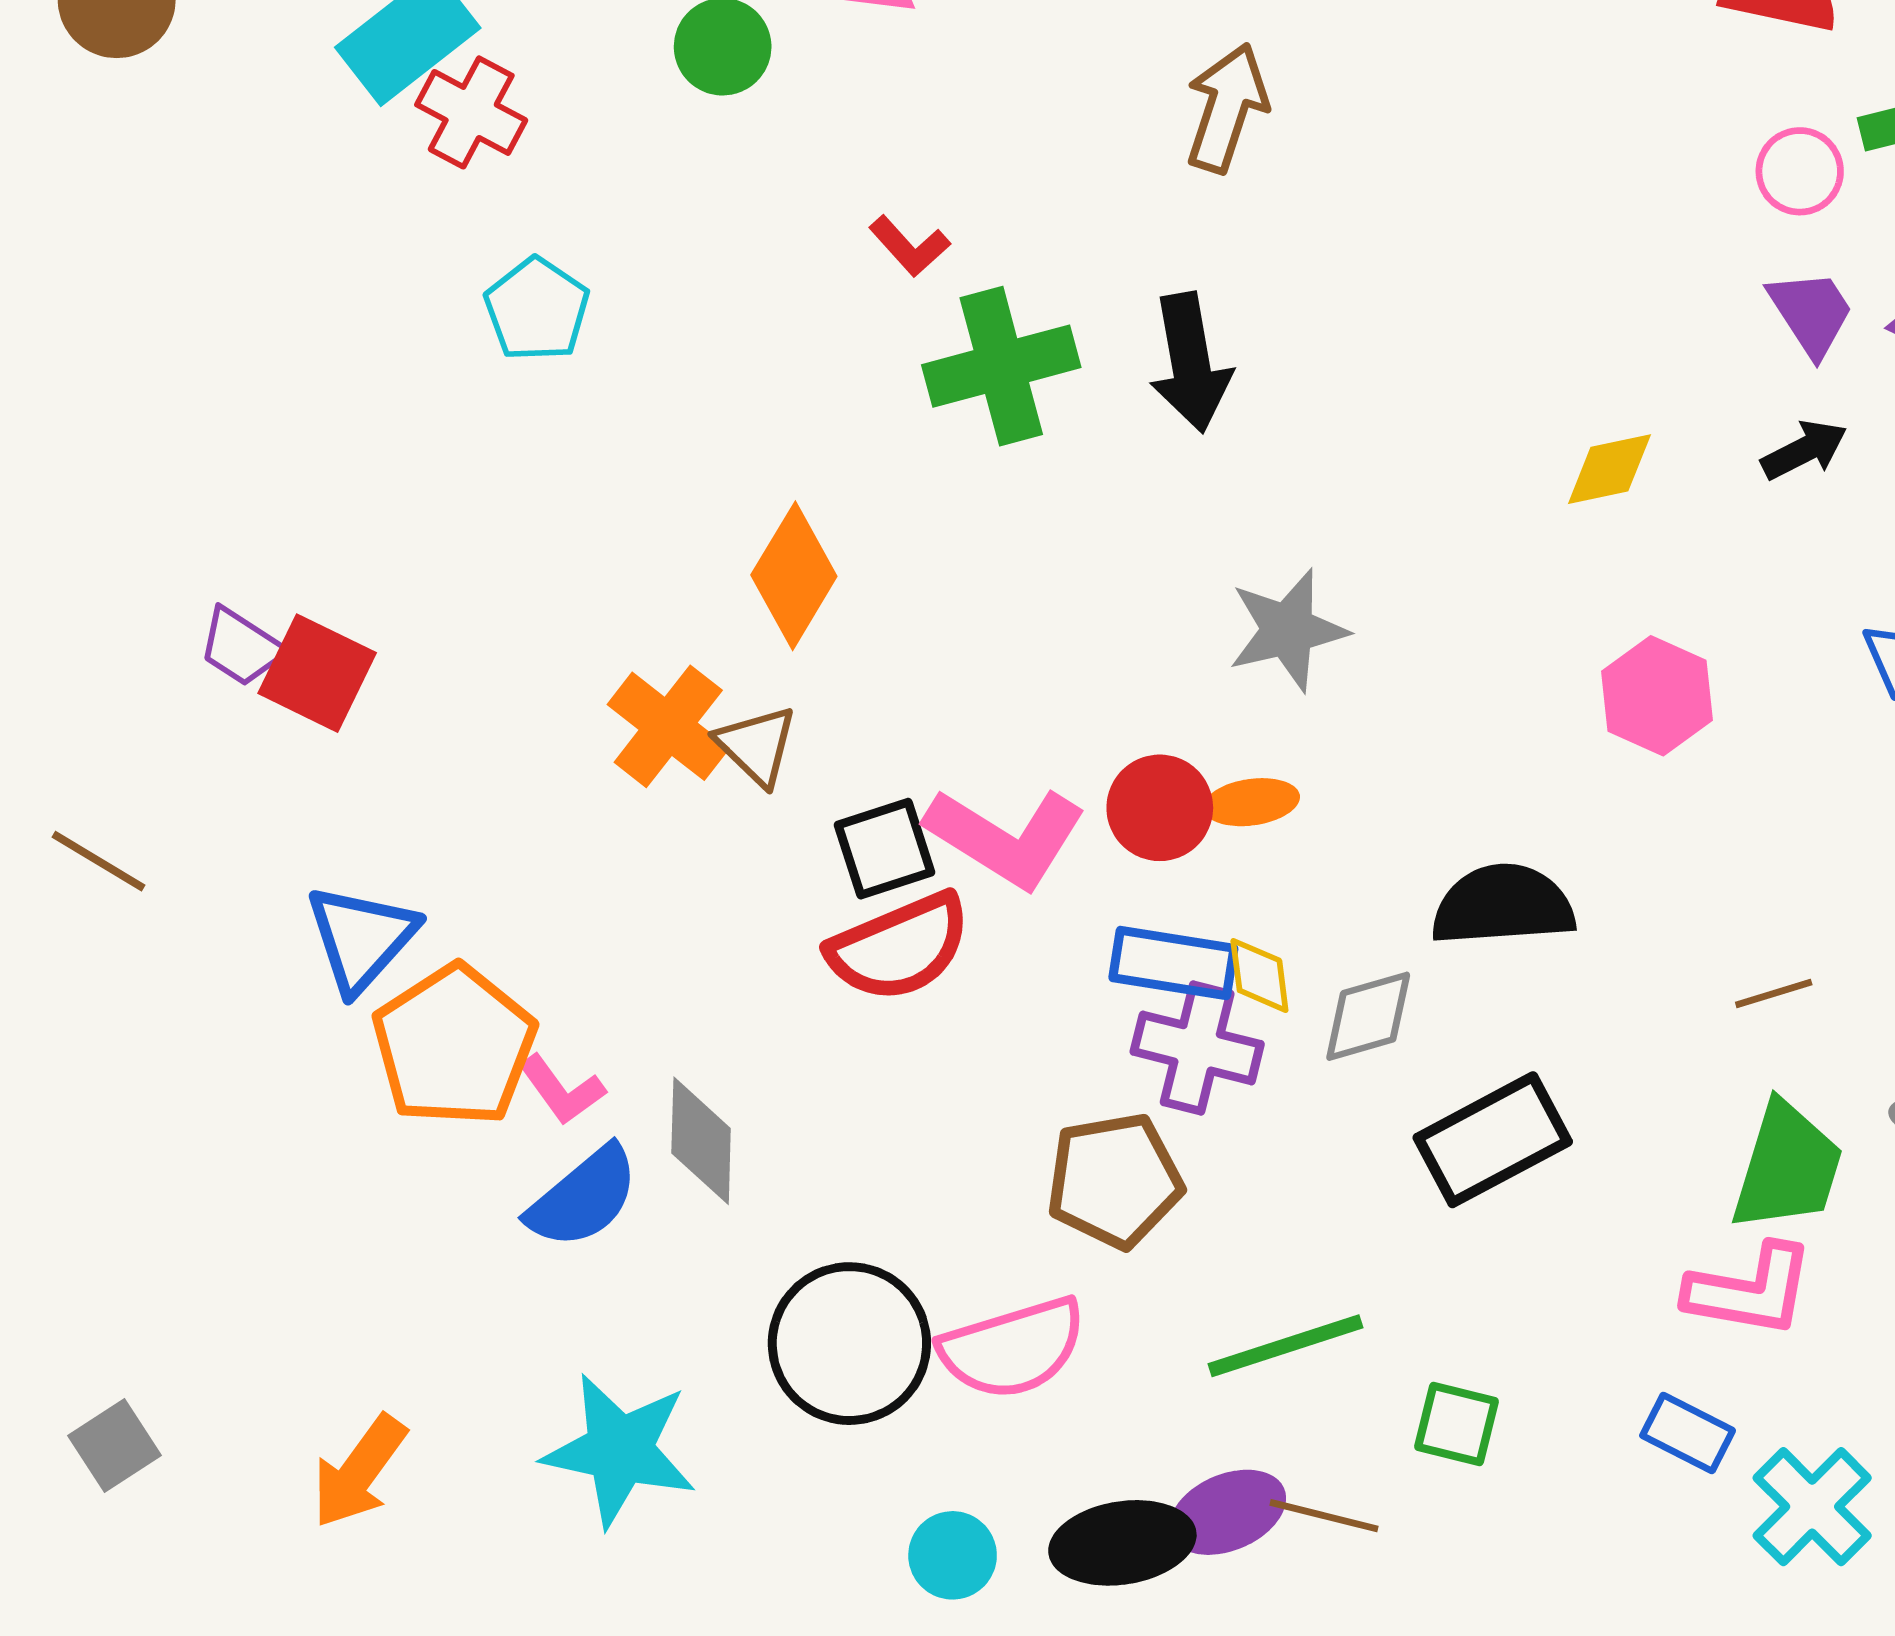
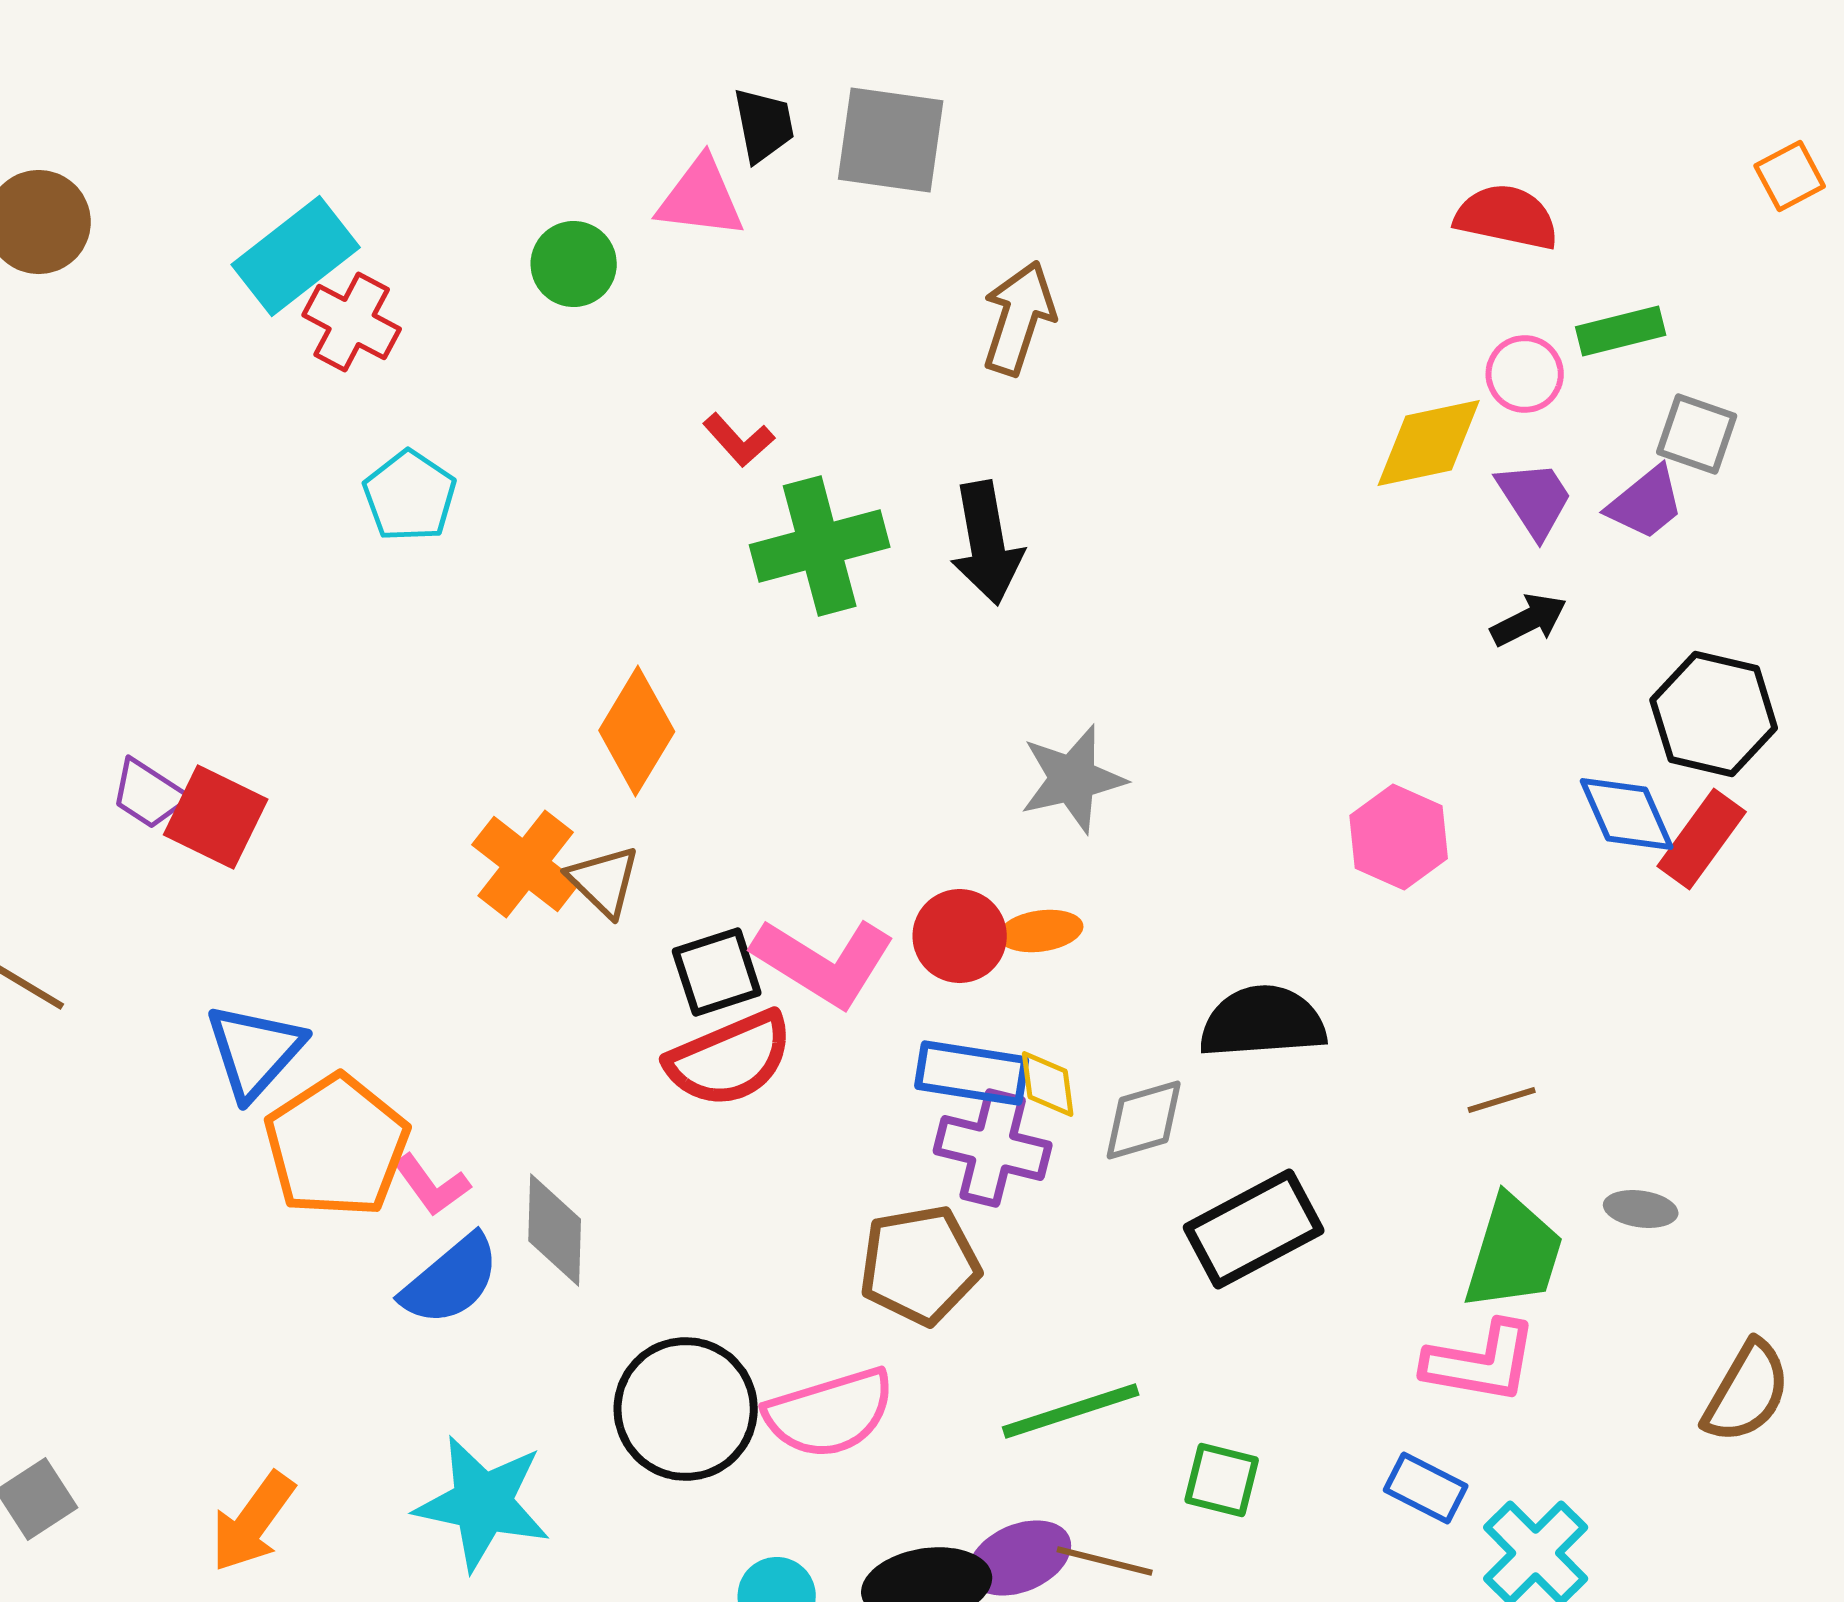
yellow diamond: (1609, 469) -> (1429, 443), moved, size x1.4

